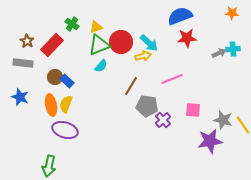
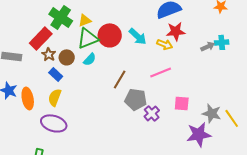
green cross: (72, 24) -> (61, 17), size x1.6
brown star: (27, 41) -> (49, 54), moved
yellow arrow: (143, 56) -> (165, 44), moved, turned 35
brown circle: (55, 77) -> (67, 57), moved
orange ellipse: (51, 105) -> (28, 98), moved

